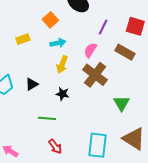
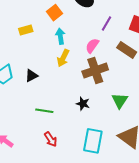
cyan arrow: (58, 43) -> (60, 36), turned -91
brown cross: (95, 75) -> (95, 71), turned 30
black star: (62, 94) -> (83, 104), moved

